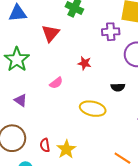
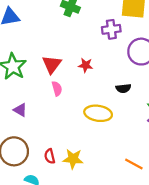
red triangle: (51, 33) -> (52, 64), moved
pink semicircle: (56, 83) -> (57, 89), turned -64
yellow star: (66, 149) -> (73, 159), turned -30

